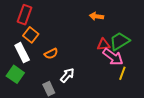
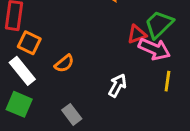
yellow line: (122, 73) -> (167, 81), moved
white arrow: (67, 75) -> (117, 85), moved

